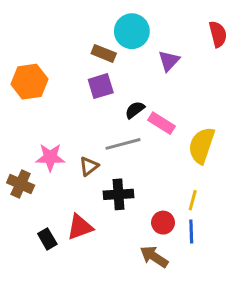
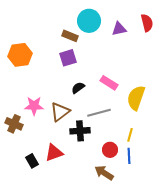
purple triangle: (169, 61) -> (119, 29), moved, turned 35
black semicircle: (135, 110) -> (78, 88), moved
gray line: (123, 144) -> (99, 113), moved
brown triangle: (89, 166) -> (60, 112), size x1.5

